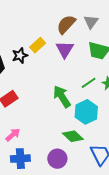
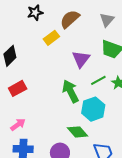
brown semicircle: (66, 24) -> (70, 19), moved
purple triangle: (65, 49) -> (81, 59), moved
black star: (20, 56) -> (35, 13), moved

